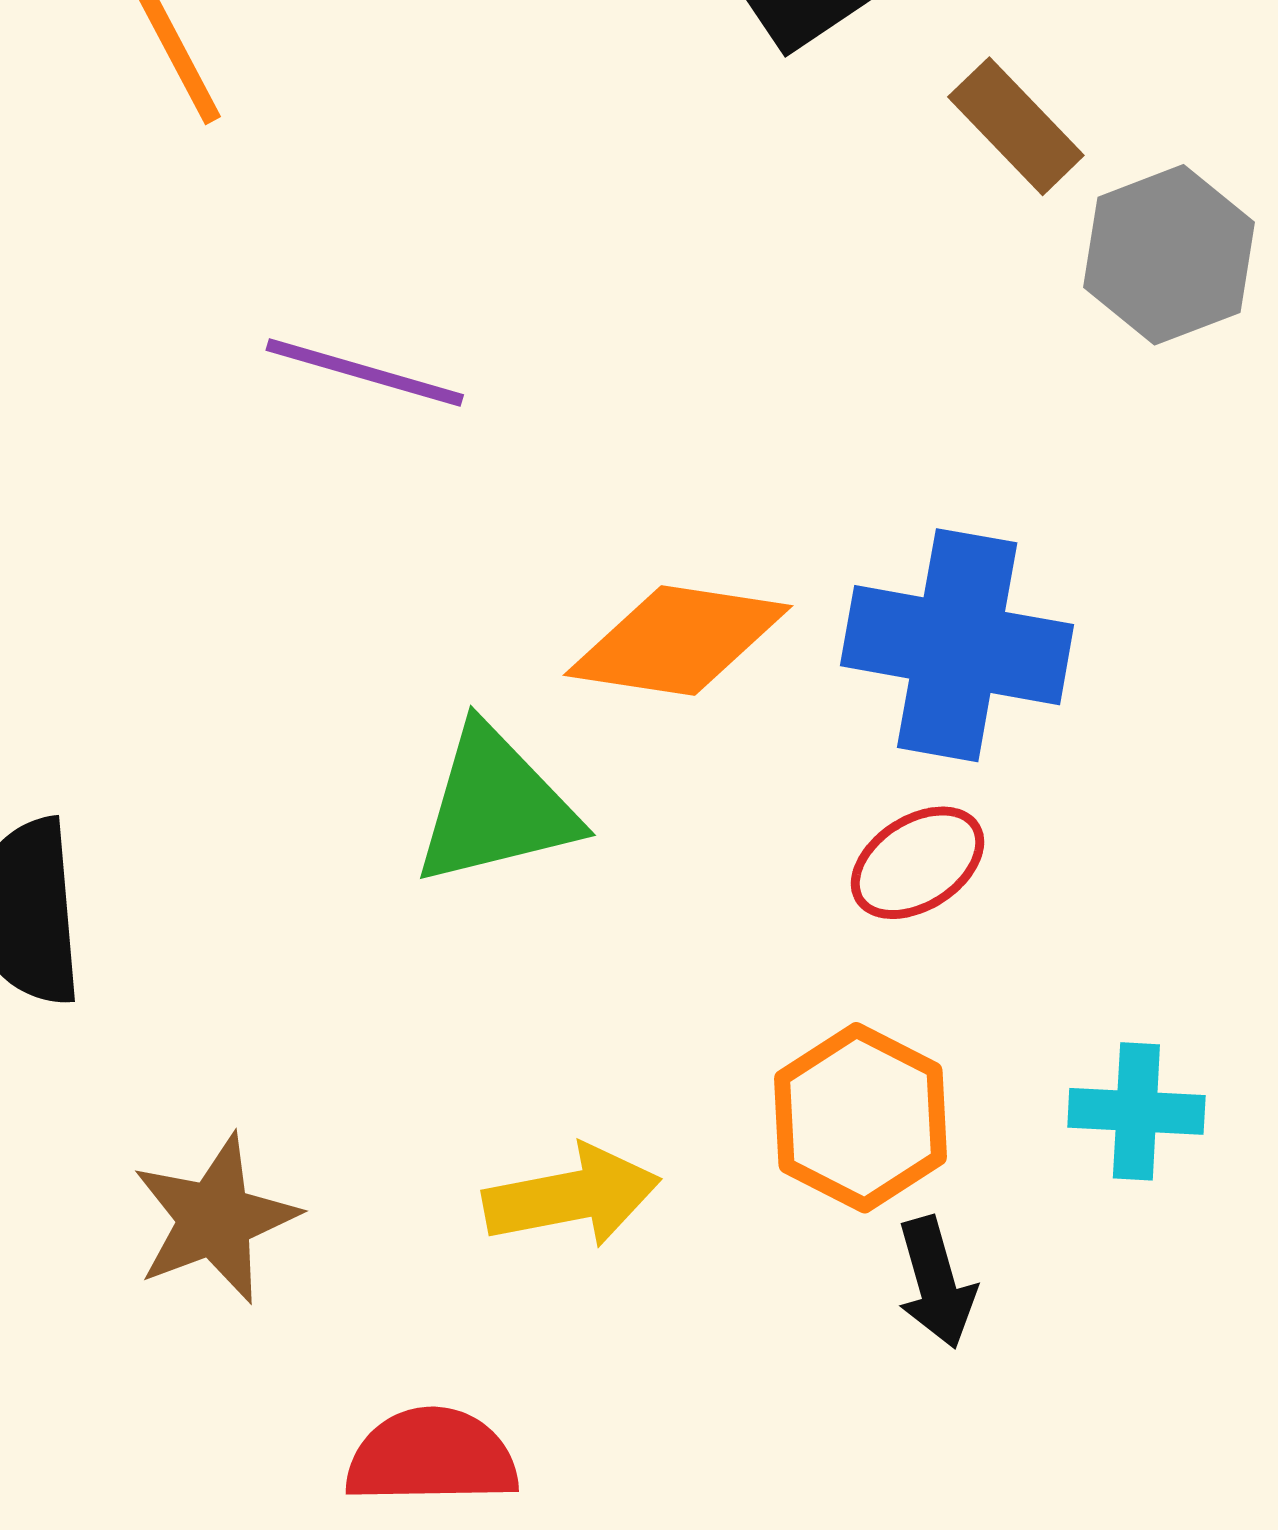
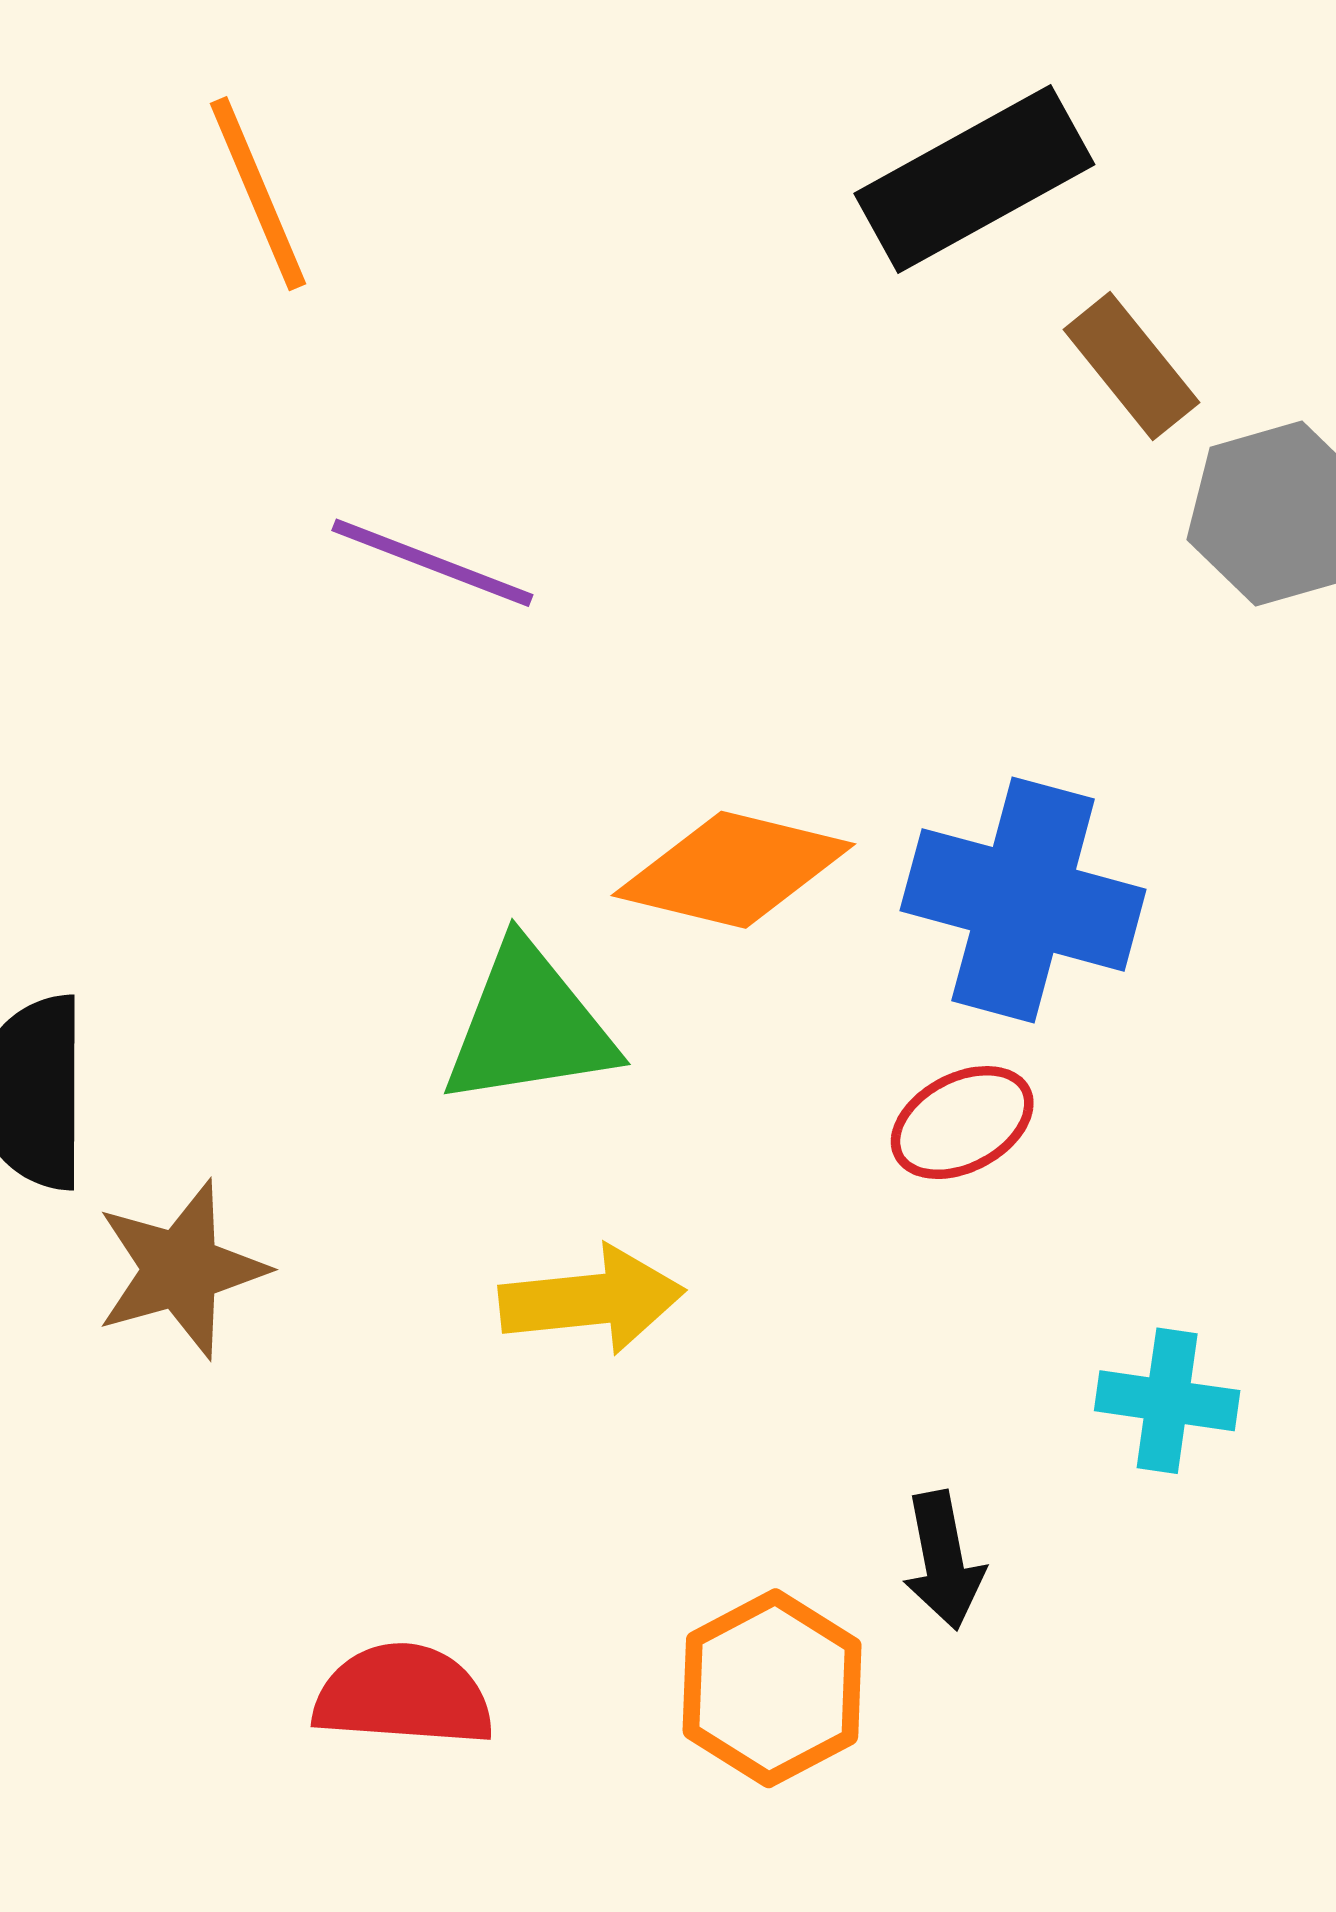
orange hexagon: (861, 1118) -> (772, 1688), moved
yellow arrow: (572, 1196) -> (592, 1300), moved
brown star: (215, 1219) -> (181, 1269), moved

